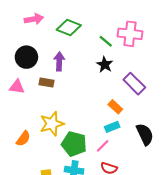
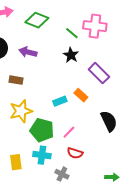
purple arrow: (59, 61) -> (28, 52), turned -78
brown rectangle: (47, 82) -> (16, 80), moved
cyan rectangle: (112, 127) -> (60, 101), moved

